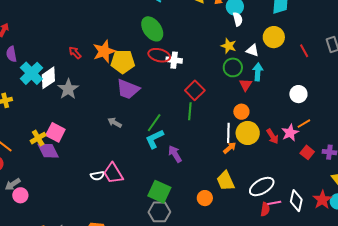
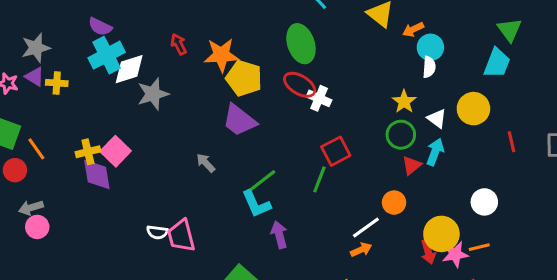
purple semicircle: (11, 54) -> (100, 27), moved, turned -70
white line: (228, 133) -> (366, 227), turned 36
yellow circle: (248, 133) -> (441, 234), moved
cyan L-shape: (155, 139) -> (256, 204), turned -105

